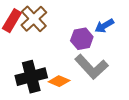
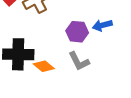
gray L-shape: (91, 67) -> (79, 61), size x0.7

